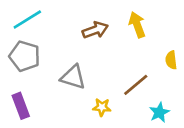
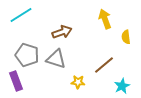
brown arrow: (95, 30) -> (62, 32), moved
gray pentagon: (25, 56) -> (27, 55), moved
yellow semicircle: (171, 60) -> (126, 37), moved

